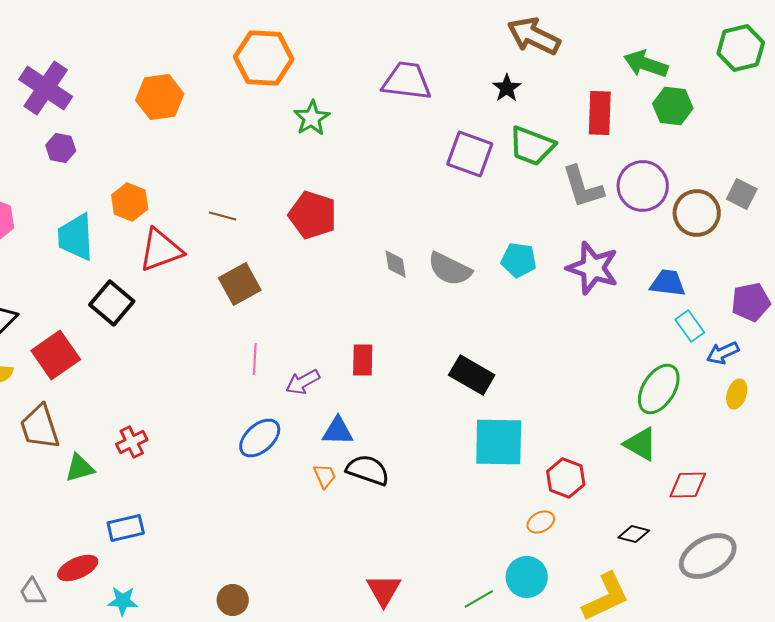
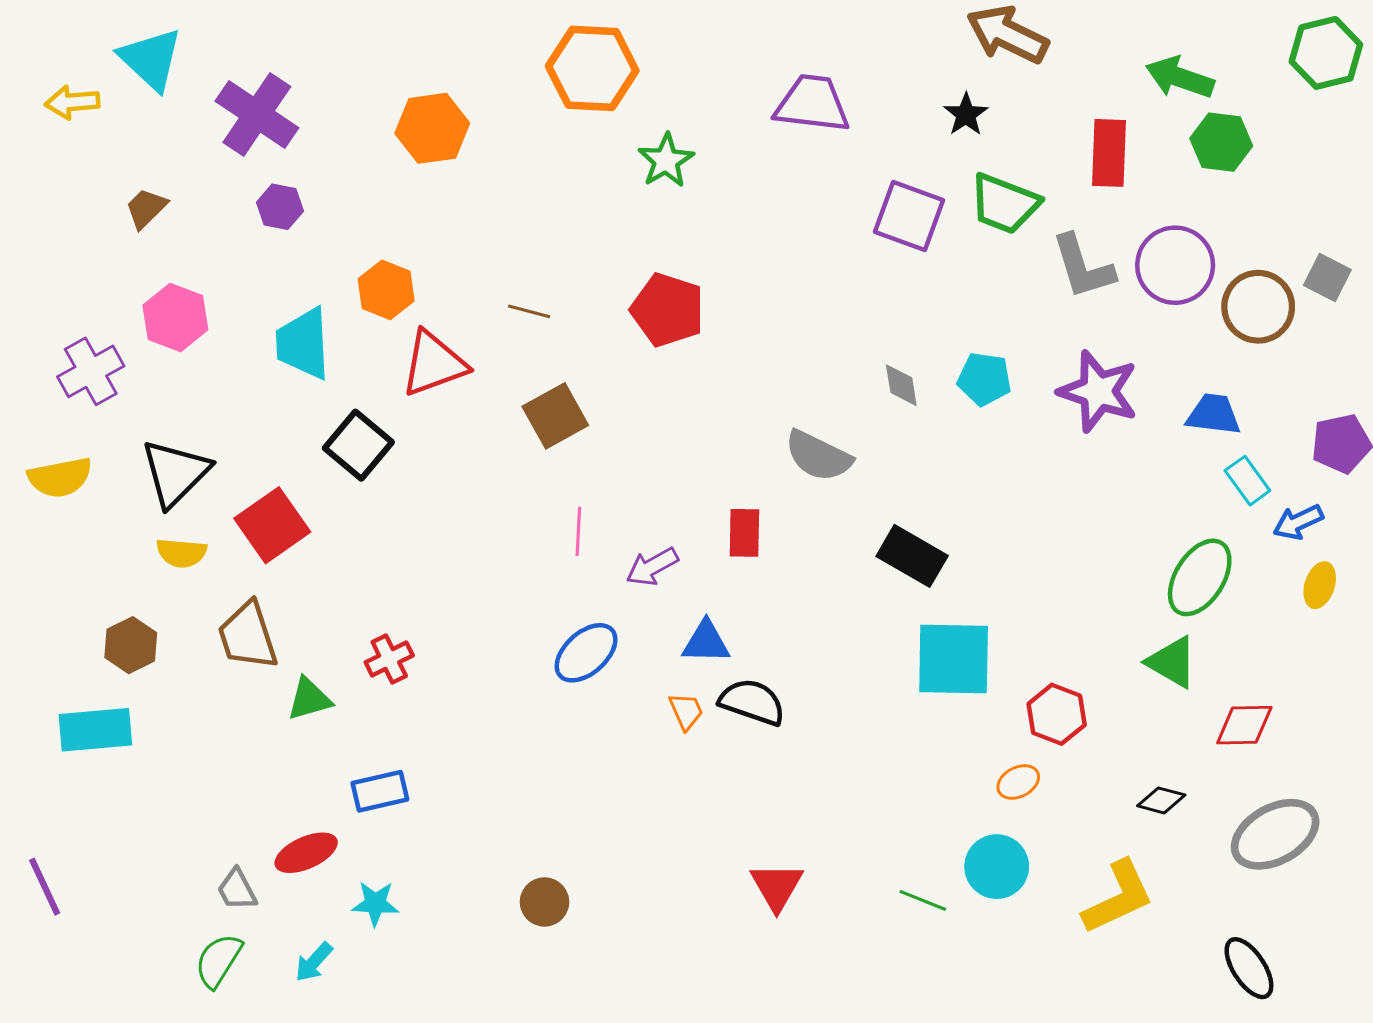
gray diamond: (396, 264) -> (901, 385), moved
gray semicircle: (450, 269) -> (818, 456), moved
green line: (479, 599) -> (923, 900), turned 52

